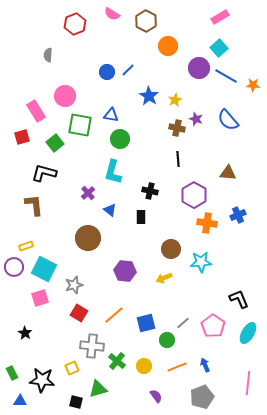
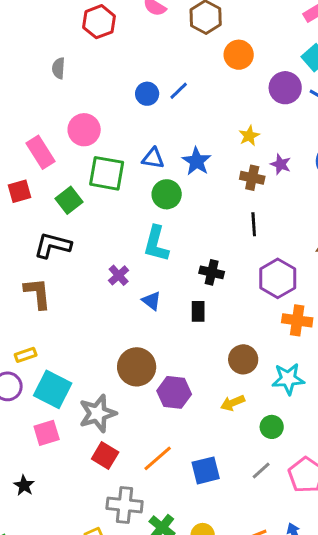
blue star: (149, 96) -> (197, 161), moved
brown circle: (88, 238) -> (137, 367), moved
gray star: (74, 285) -> (98, 413), size x1.4
green circle: (167, 340) -> (272, 427), moved

